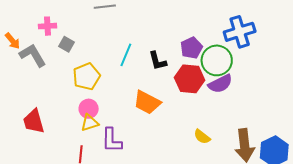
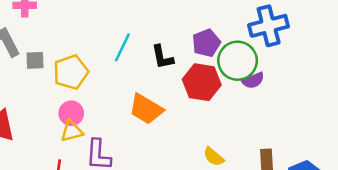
gray square: (66, 44) -> (35, 60), moved, turned -35
purple semicircle: (220, 84) -> (253, 80), moved, size x0.7

